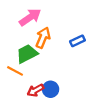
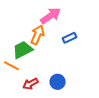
pink arrow: (30, 17) -> (51, 16), moved
blue circle: (51, 89) -> (58, 82), moved

